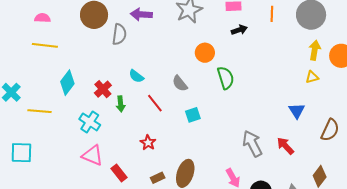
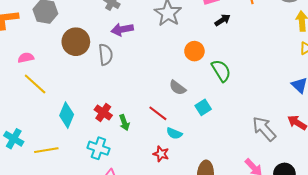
yellow line: (45, 45) -> (35, 84), turned 50
cyan semicircle: (136, 76) -> (174, 133), moved
cyan square: (193, 115) -> (203, 107), moved

